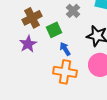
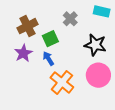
blue arrow: (65, 49) -> (48, 58), moved
orange cross: (65, 72) -> (62, 82), turned 30

